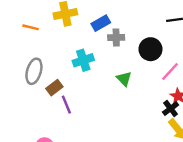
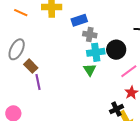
cyan cross: (83, 60) -> (96, 52), moved
brown rectangle: (54, 88) -> (31, 66), turned 72
black cross: (171, 109) -> (116, 109), moved

